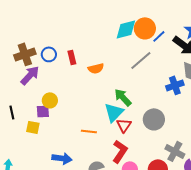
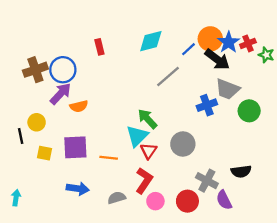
orange circle: (145, 28) -> (210, 39), moved
blue circle: (49, 54) -> (63, 70), size x1.5
red rectangle: (72, 57) -> (99, 47), moved
orange semicircle: (96, 68) -> (79, 106), moved
purple arrow: (30, 75) -> (61, 94), moved
yellow circle: (50, 100) -> (37, 122), moved
purple square: (43, 111) -> (75, 147), moved, size x1.6

